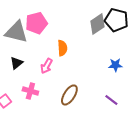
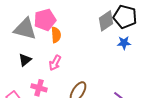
orange semicircle: (62, 48) -> (56, 35), moved
blue star: (115, 65) -> (124, 43), moved

